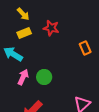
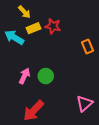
yellow rectangle: (24, 33) -> (34, 28), moved
cyan arrow: (13, 54) -> (14, 37), moved

